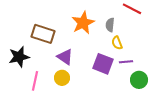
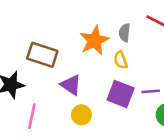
gray semicircle: (110, 25) -> (125, 33), moved
yellow semicircle: (117, 43) -> (121, 60), moved
yellow circle: (62, 78) -> (81, 115), moved

